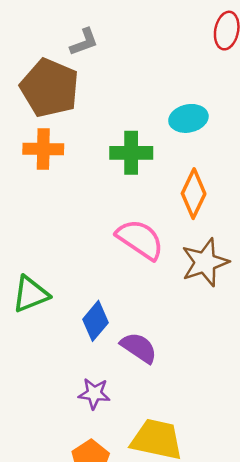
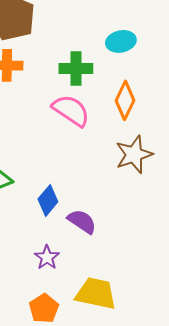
pink semicircle: (140, 239) -> (71, 110), moved
purple star: (94, 394) -> (47, 257), turned 30

